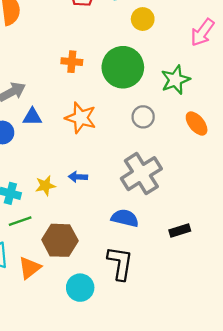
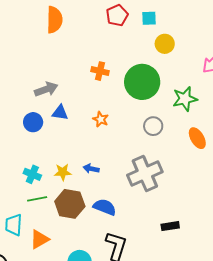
orange star: (81, 118) -> (101, 119), size x0.6
blue semicircle: (125, 218) -> (105, 207), moved
brown hexagon: (60, 240) -> (70, 204), moved

